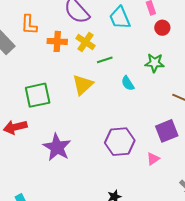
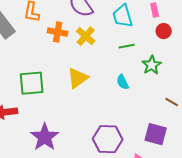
green line: (105, 60) -> (127, 46), moved
green star: (155, 63) -> (152, 65), turned 30
purple square: (167, 131) -> (156, 134), turned 30

